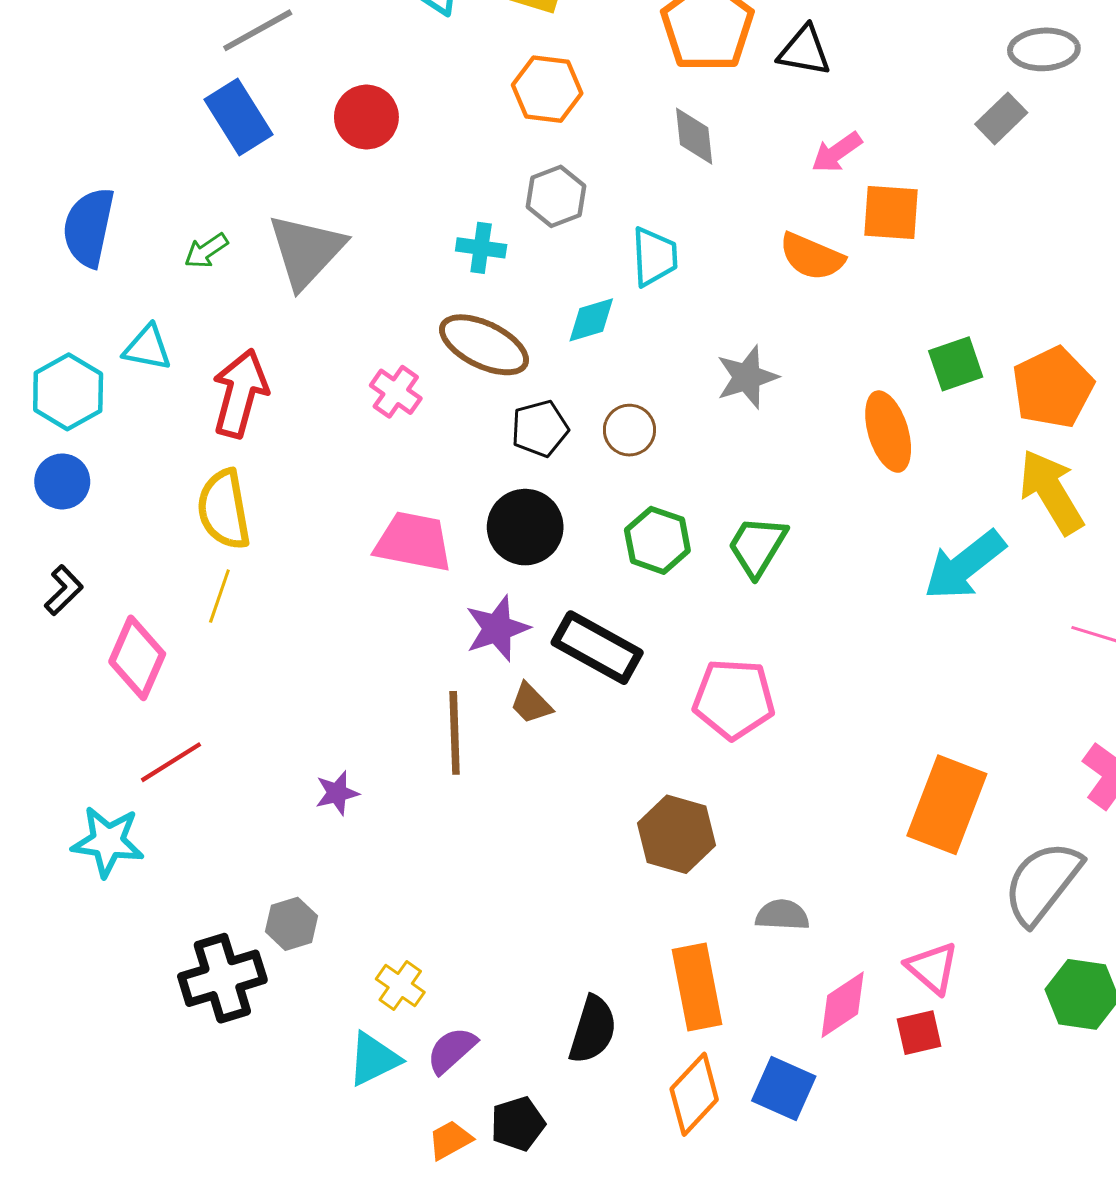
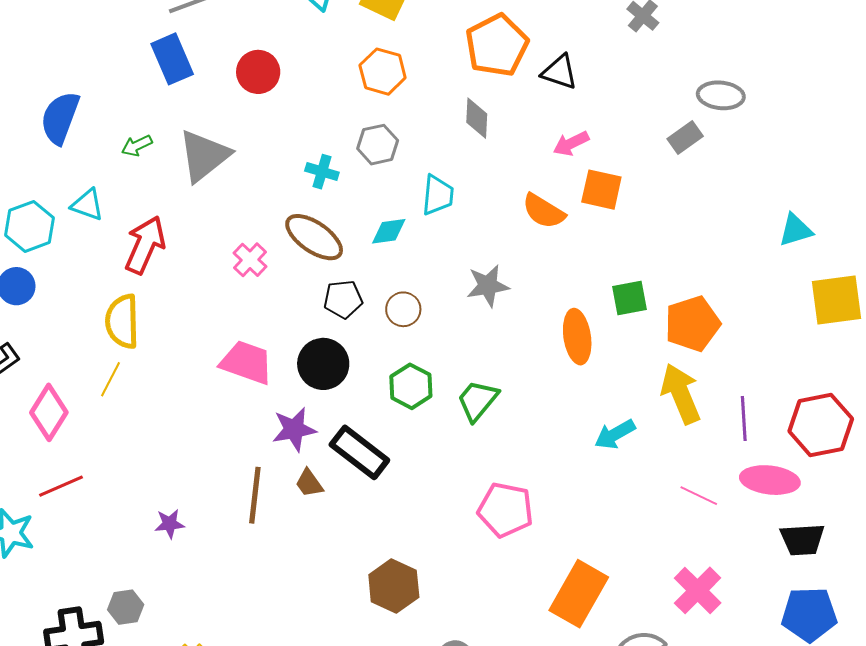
cyan arrow: (965, 565) -> (615, 434), size x0.7
pink pentagon: (734, 699) -> (505, 510), moved

